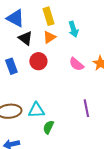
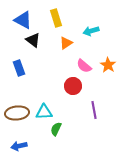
cyan arrow: (73, 29) -> (91, 31), moved, turned 91
orange triangle: (49, 37) -> (66, 43), moved
red circle: (38, 61) -> (73, 86), moved

